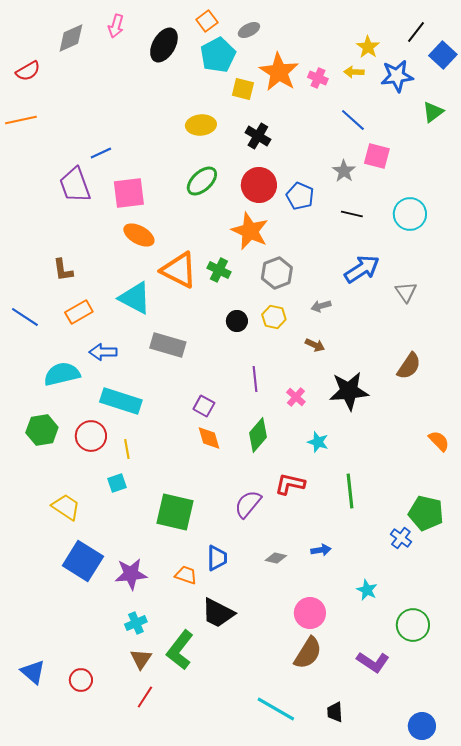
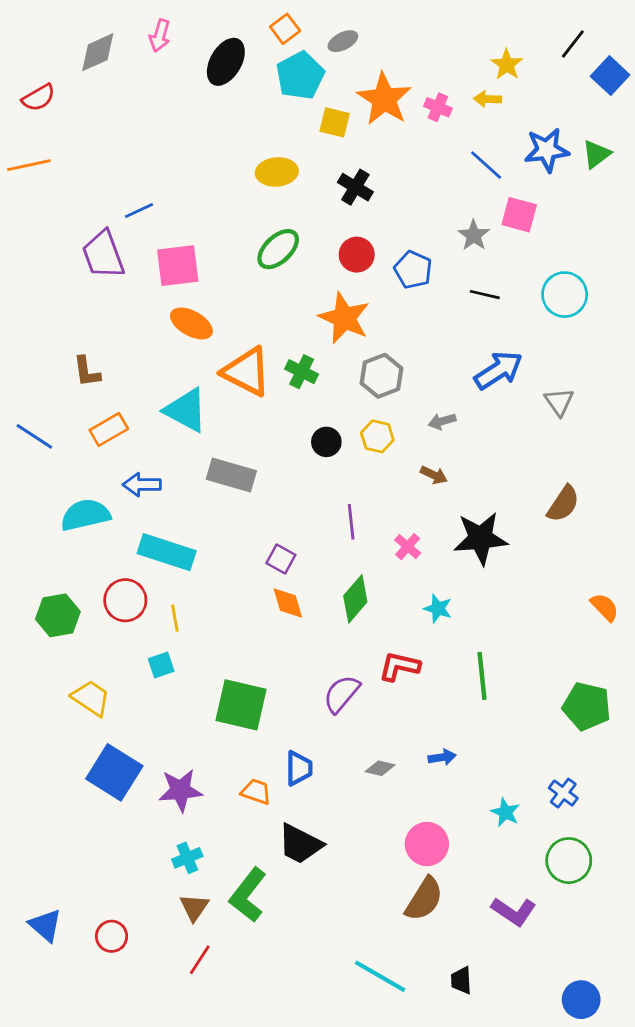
blue star: (397, 76) -> (547, 150), moved
red circle: (259, 185) -> (357, 255), size x0.7
green hexagon: (42, 430) -> (58, 615), moved
blue cross: (401, 538) -> (563, 793), moved

